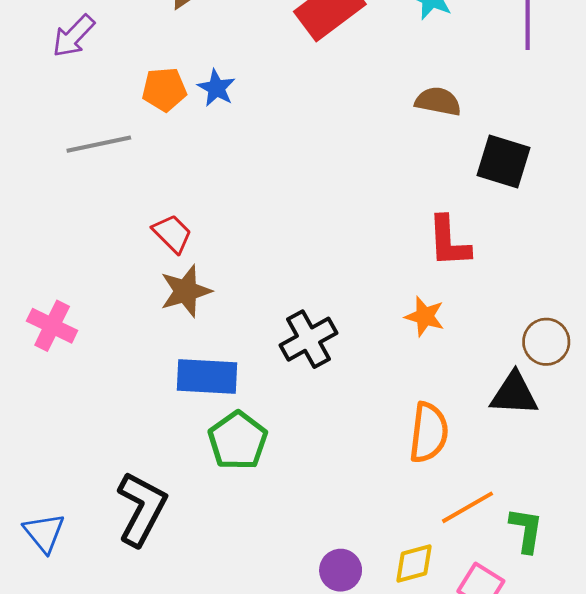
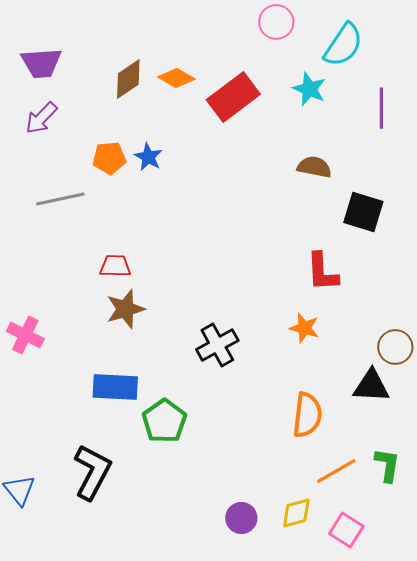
red trapezoid: (172, 234) -> (115, 266), turned -44
blue rectangle: (207, 376) -> (115, 387), moved
green L-shape: (526, 530) -> (387, 465), moved

